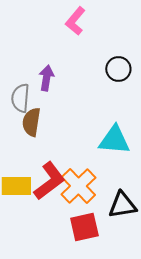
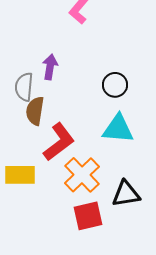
black circle: (118, 69) -> (115, 85), moved
red L-shape: (49, 181) -> (59, 142), moved

